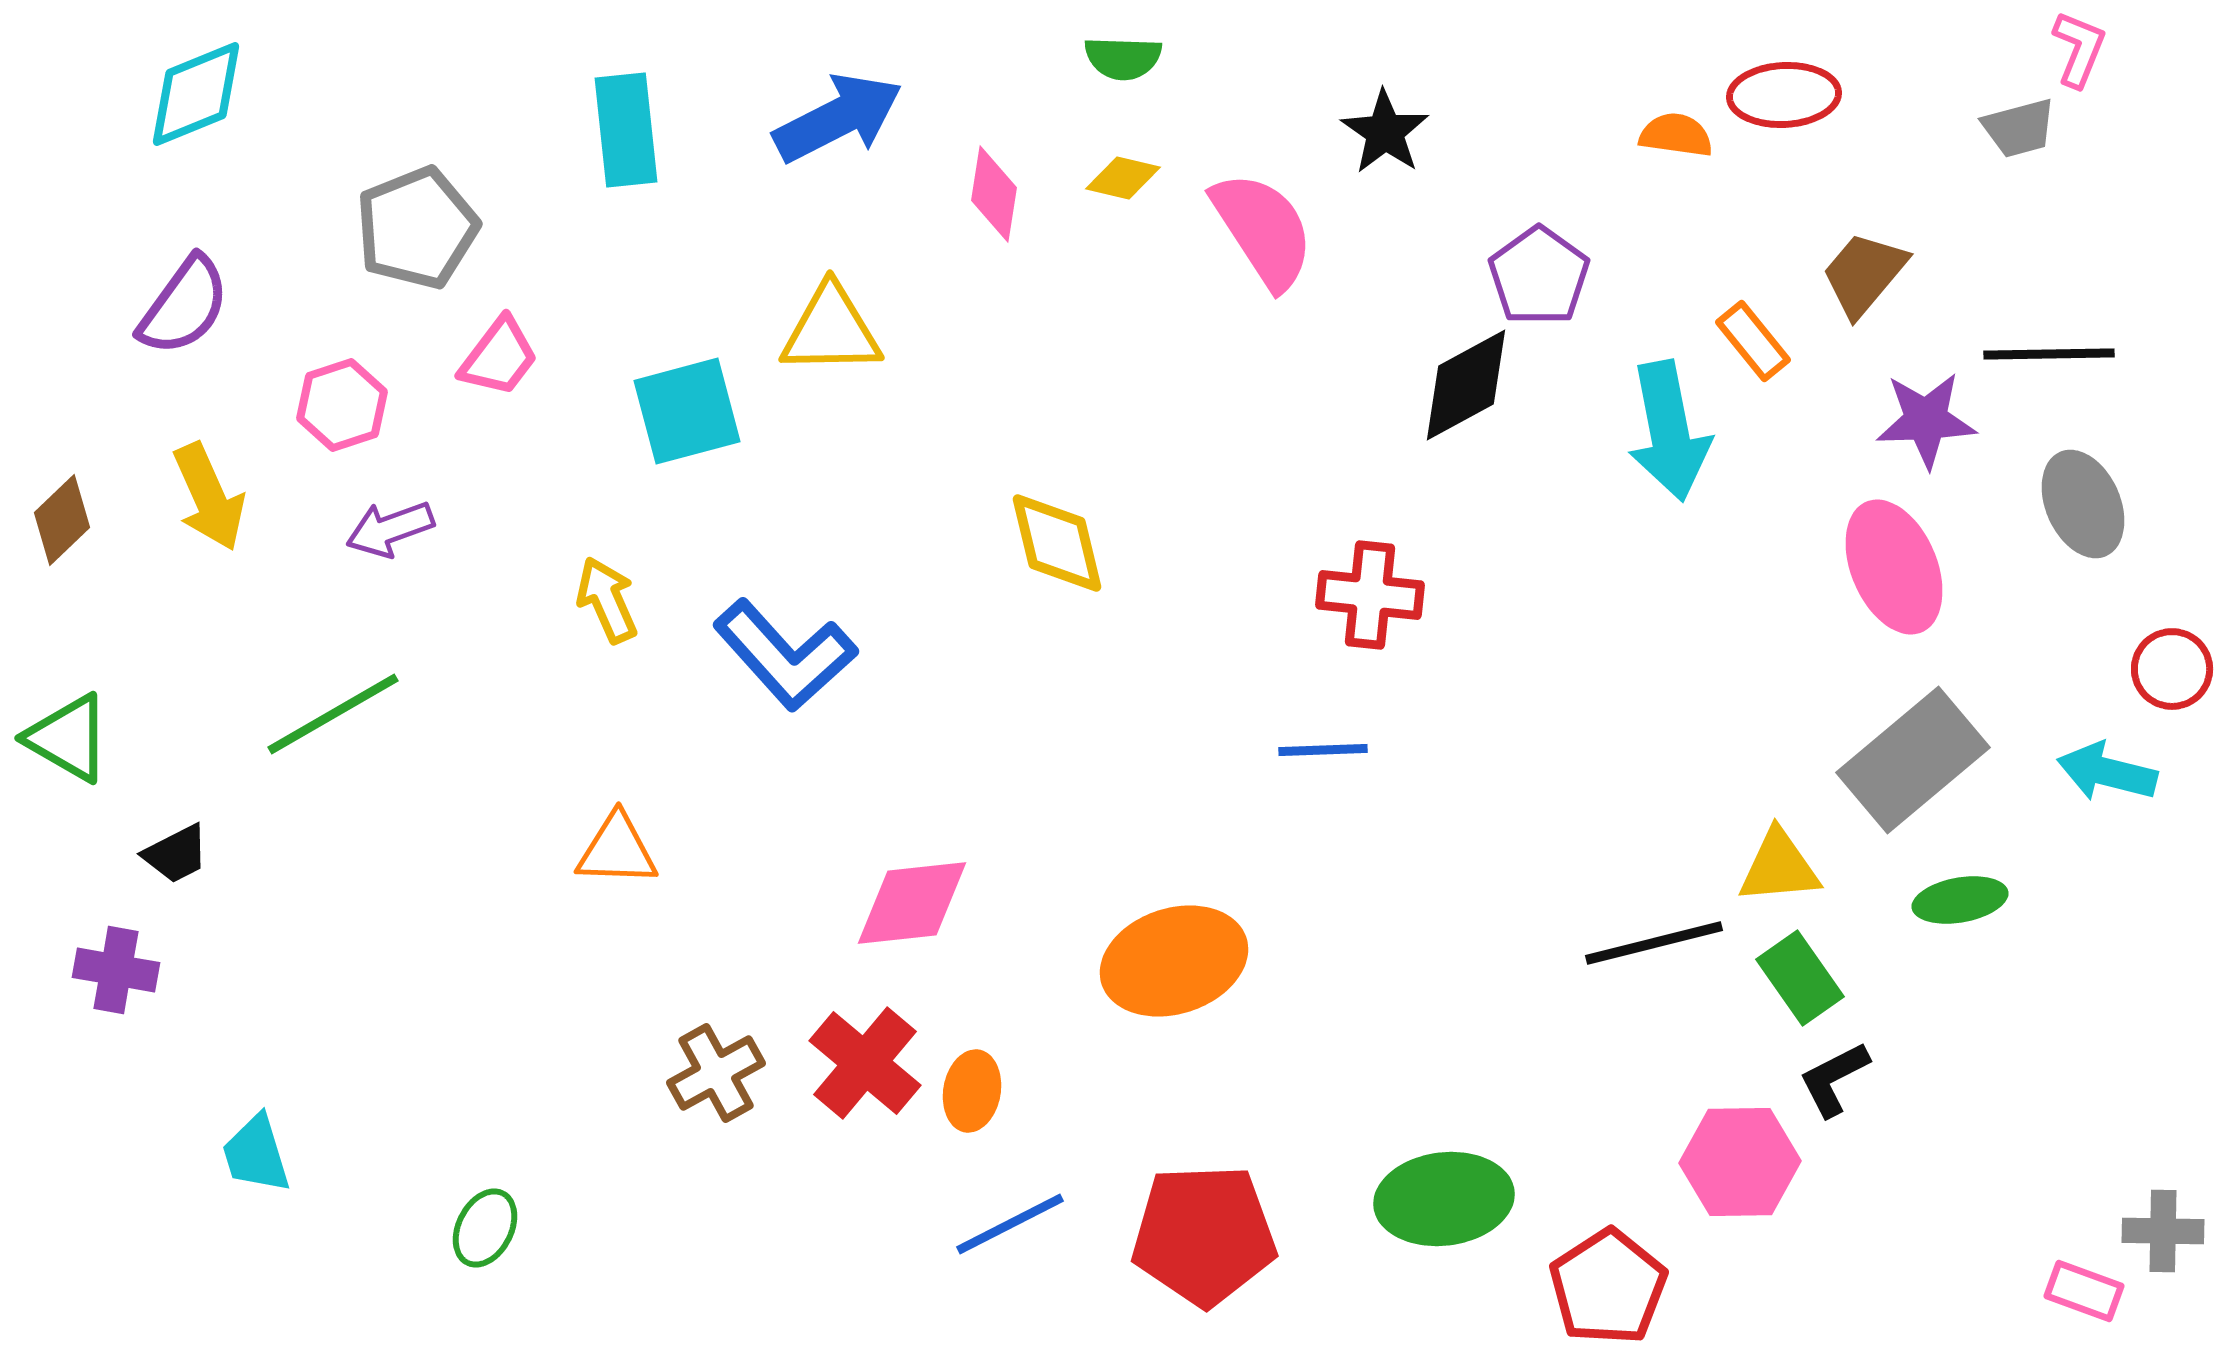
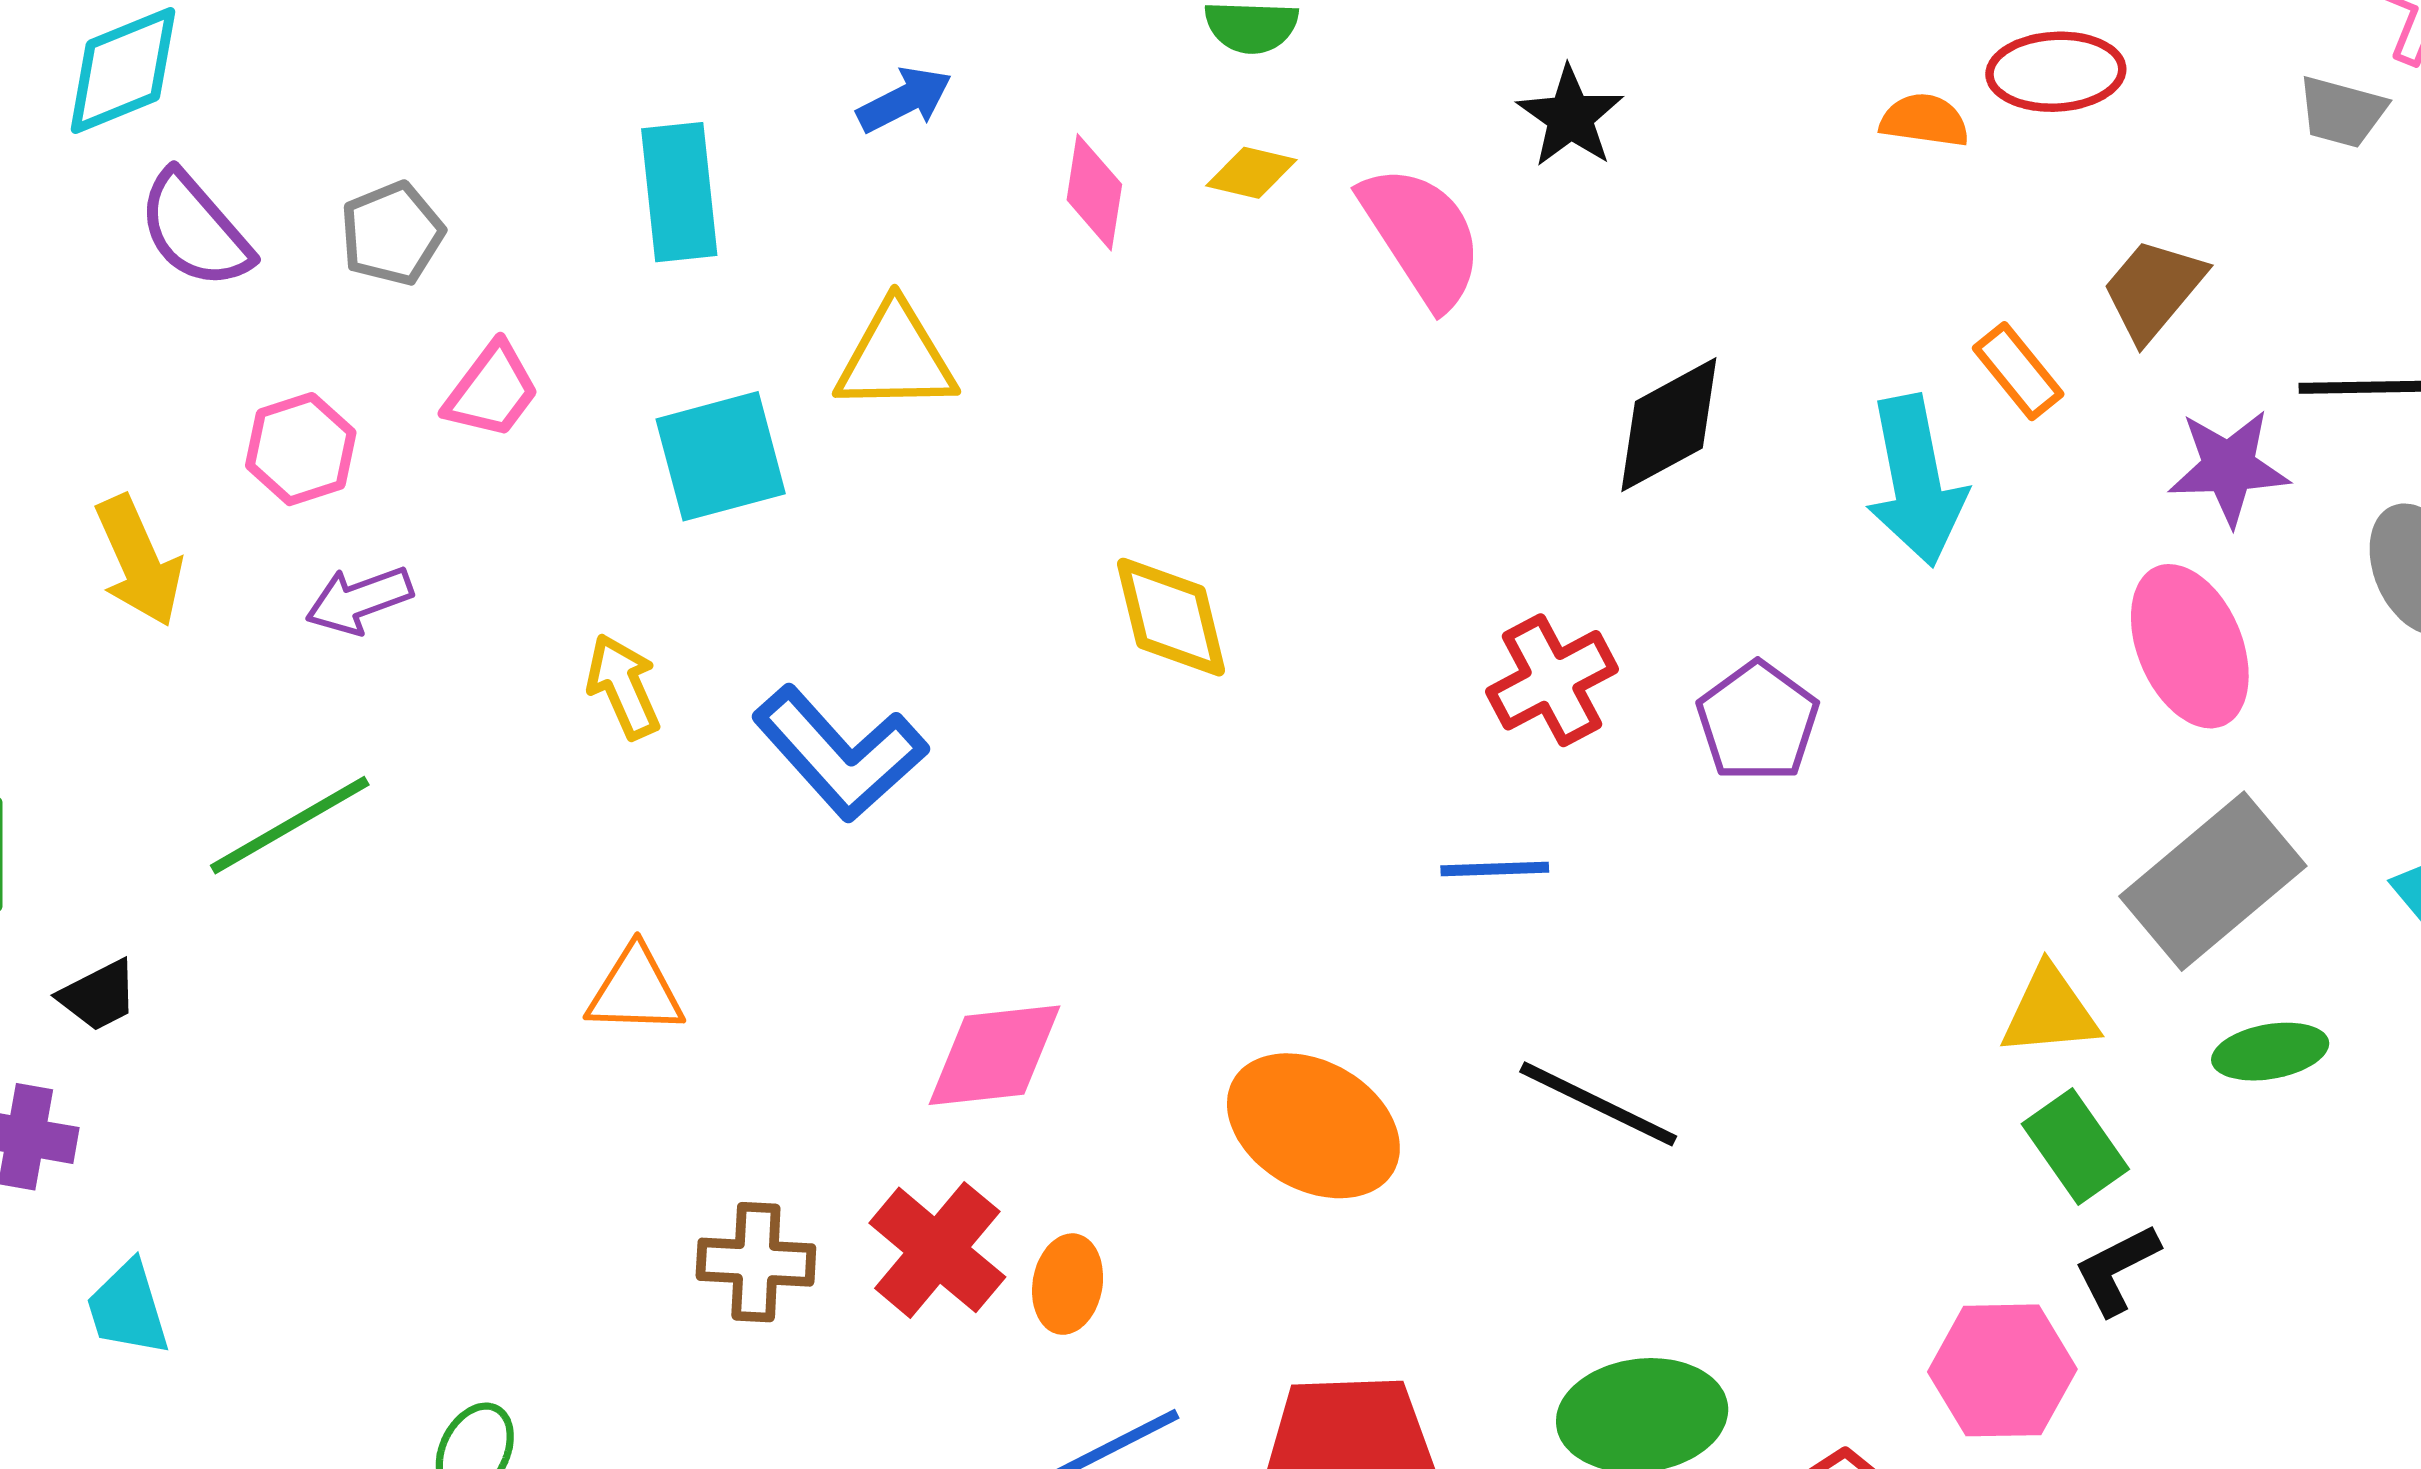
blue arrow: (838, 118) -> (904, 100), size x0.6
gray trapezoid: (2019, 128) -> (2342, 112), turned 30
cyan rectangle: (626, 130) -> (679, 192), moved
gray pentagon: (417, 228) -> (392, 234), size x0.7
purple pentagon: (1539, 276) -> (1758, 722), moved
purple semicircle: (184, 306) -> (195, 230), moved, turned 103
red cross: (1370, 595) -> (1552, 680), turned -34
black line: (1654, 943) -> (1598, 1104), moved, turned 40
orange ellipse: (1174, 961) -> (1313, 1126), turned 48
brown cross: (716, 1073) -> (756, 1262), turned 32
cyan trapezoid: (256, 1154) -> (128, 1308), moved

